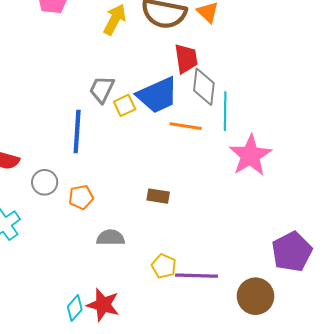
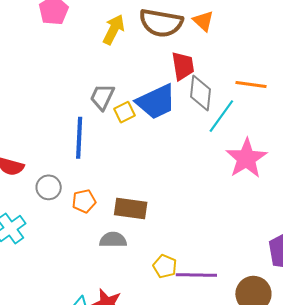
cyan line: (225, 111) -> (221, 116), turned 36
orange line: (186, 126) -> (251, 84), moved
brown rectangle: (158, 196) -> (131, 209), moved, size x1.5

